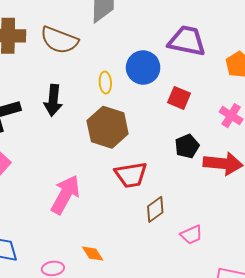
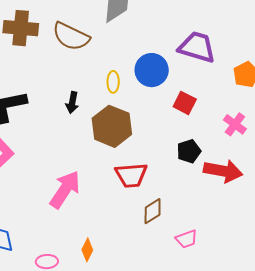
black arrow: (53, 100) -> (72, 103), moved, size x0.7
orange diamond: (93, 254) -> (87, 250), turned 55

